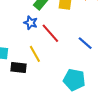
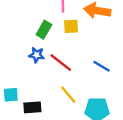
yellow line: (35, 54) -> (68, 95), moved

